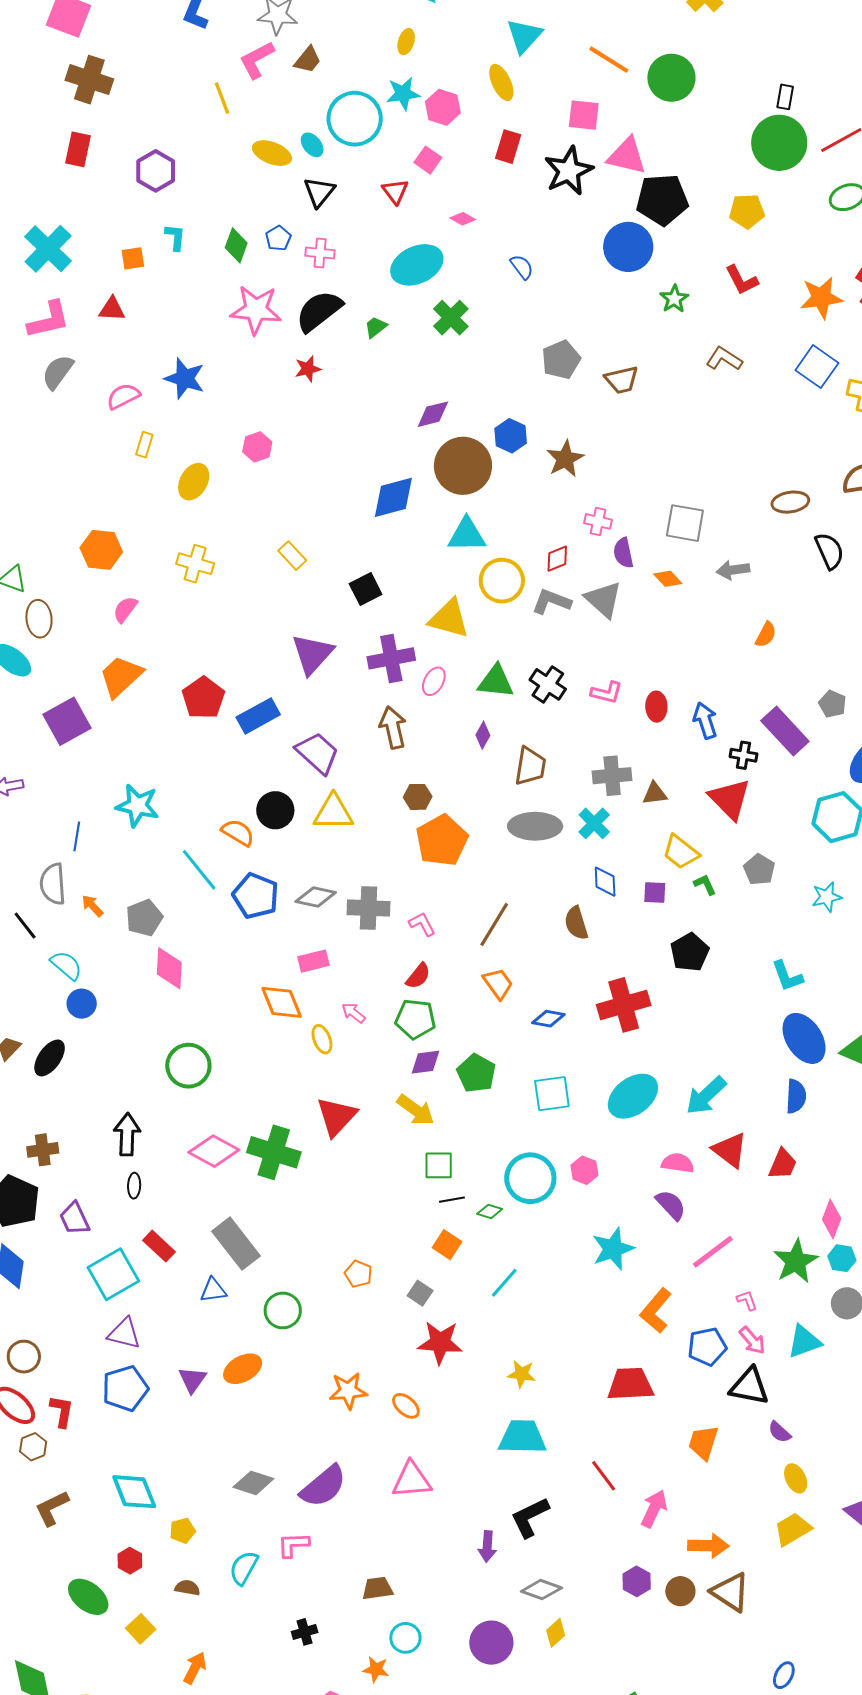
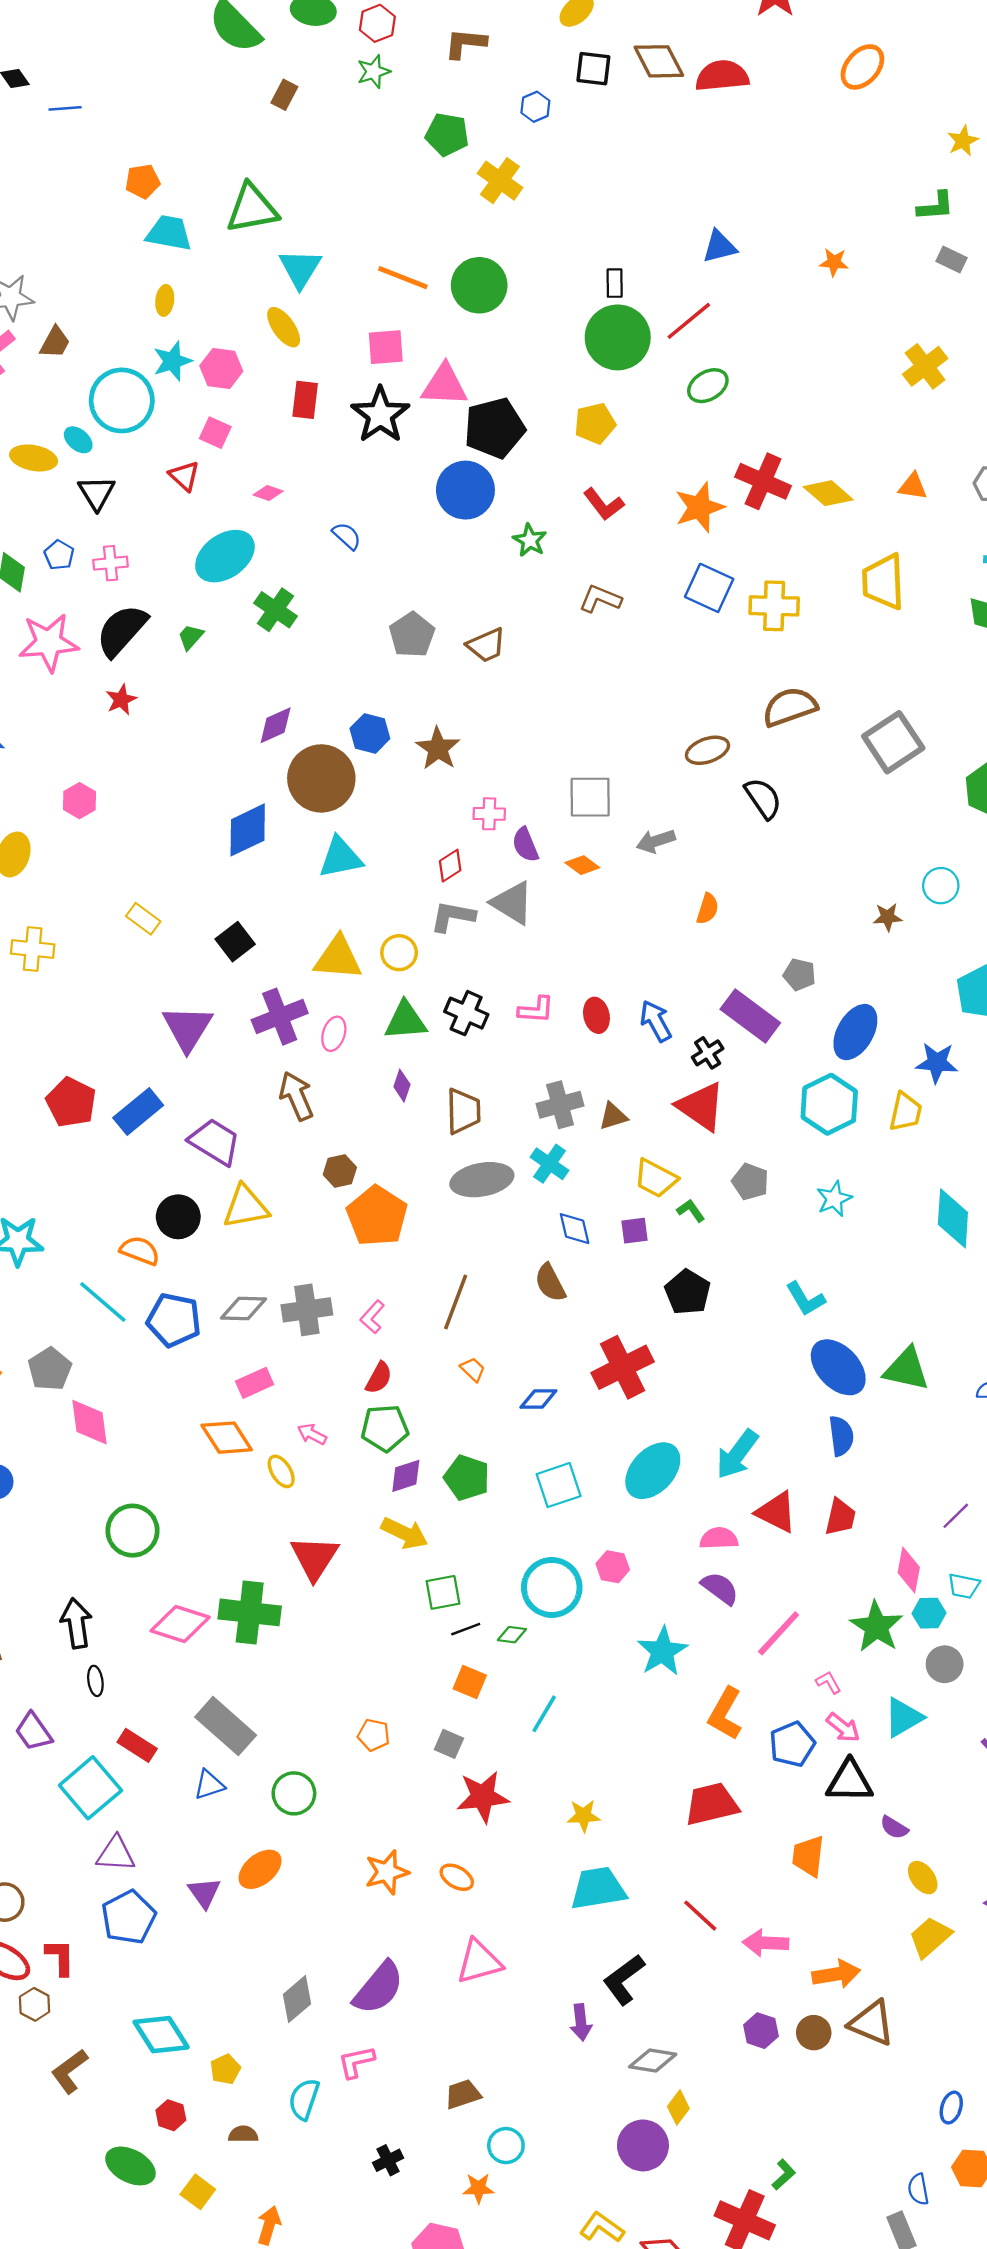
yellow circle: (502, 581) -> (399, 953), moved, size x0.7
black cross: (743, 755) -> (708, 1053), turned -32
pink L-shape: (422, 924) -> (372, 1317), turned -100
orange trapezoid: (498, 984) -> (473, 1369), size x0.7
gray diamond: (253, 1483) -> (297, 1999), turned -48
pink arrow: (654, 1509) -> (766, 1943), turned -102
purple circle: (491, 1643) -> (643, 2145), moved

